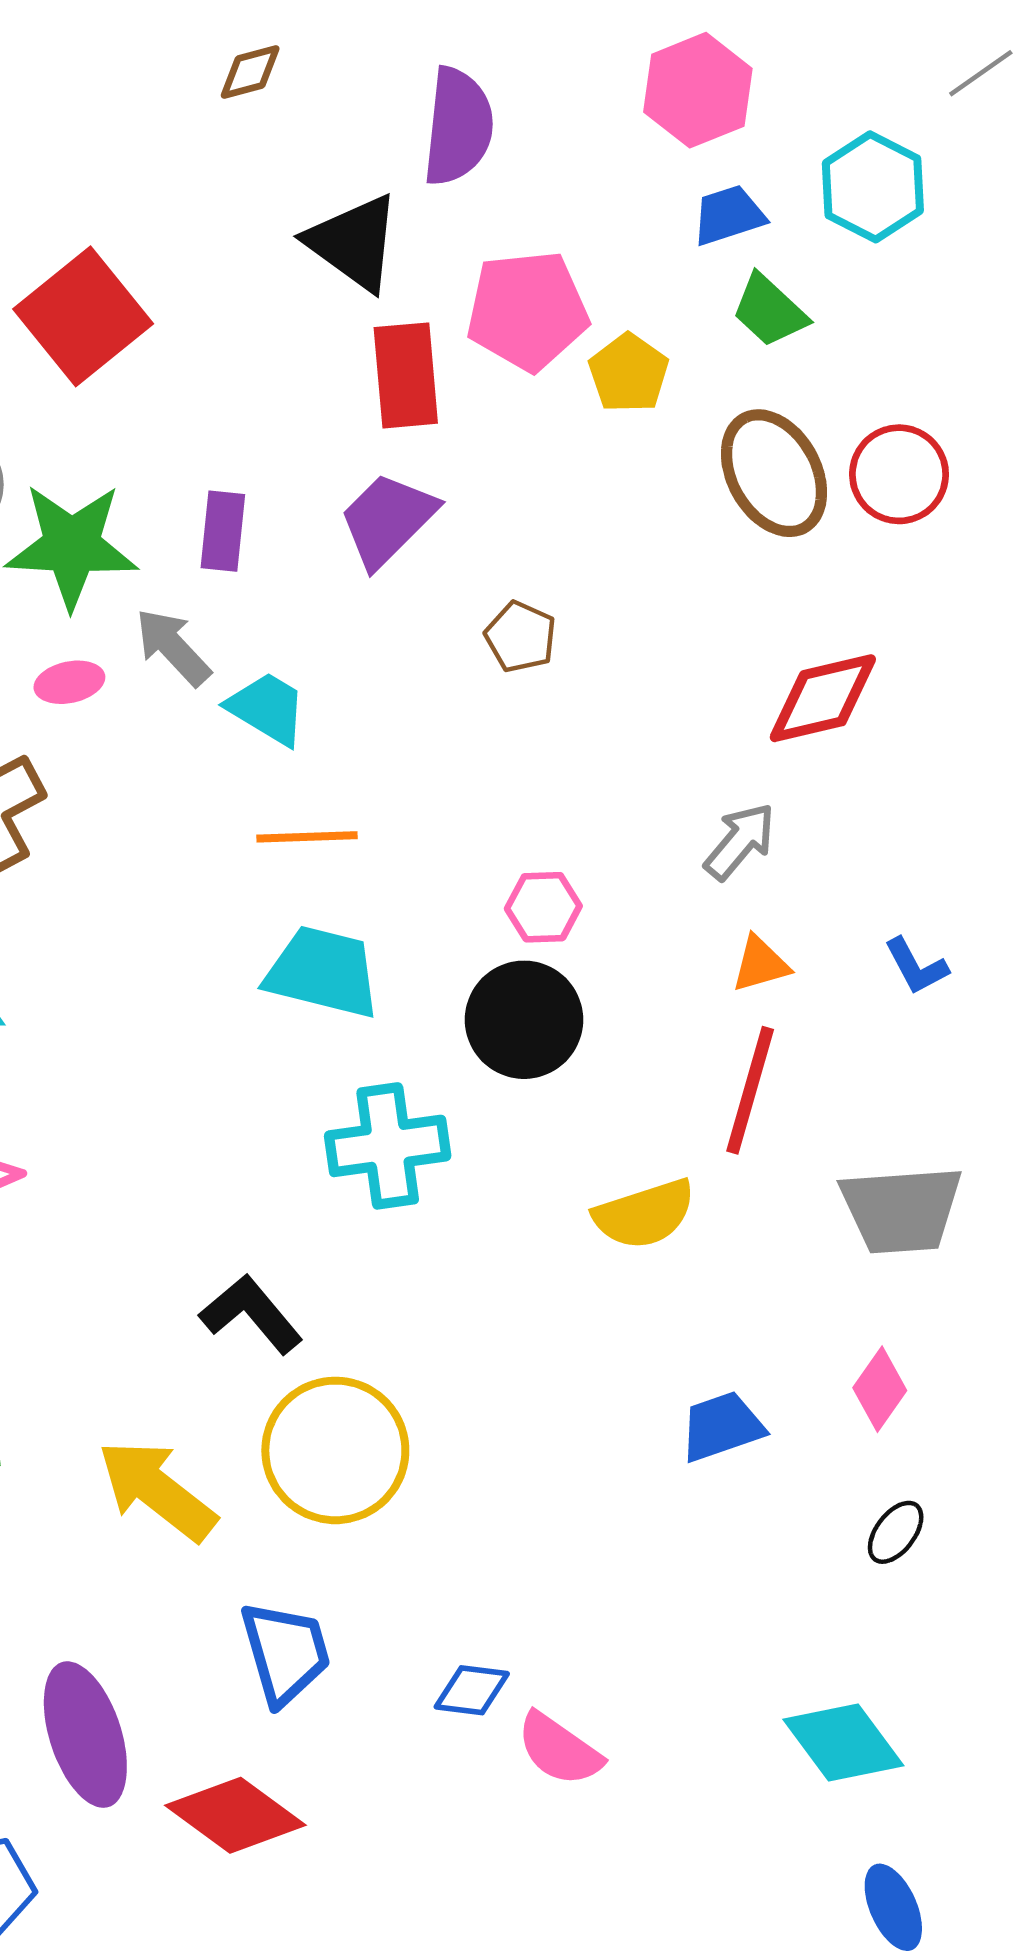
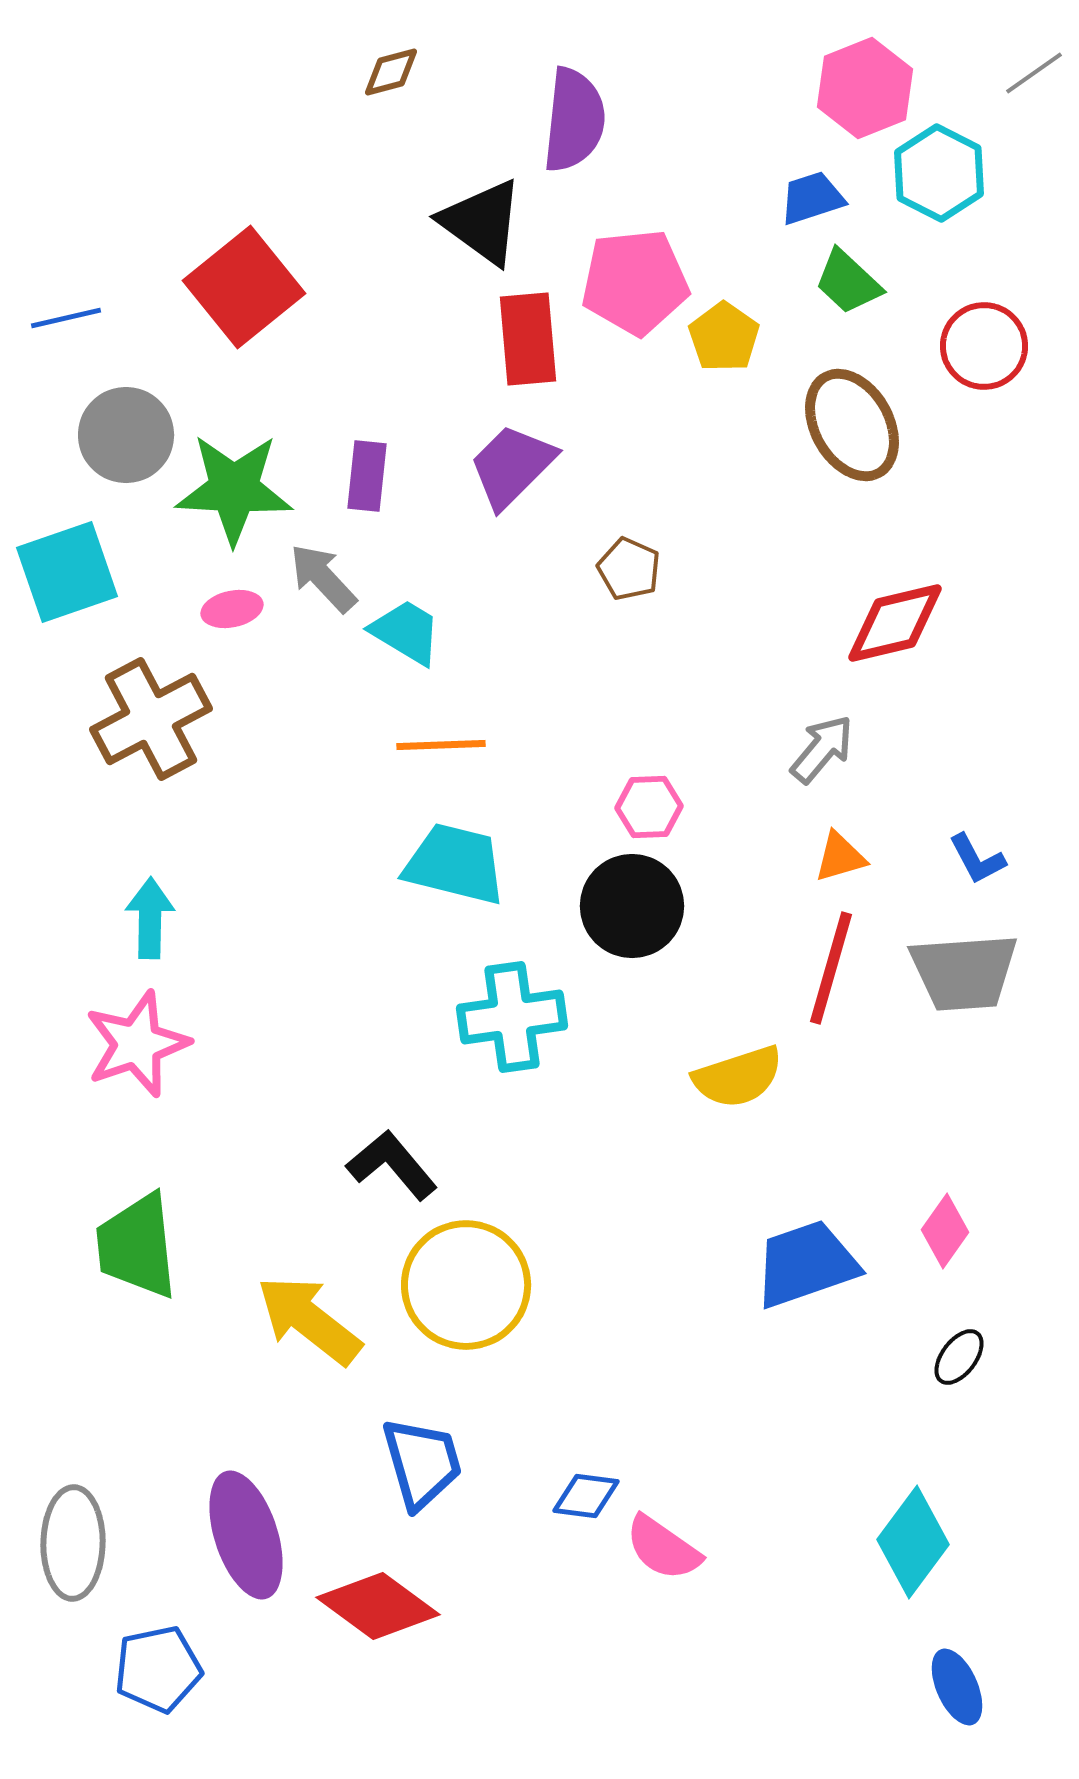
pink hexagon: (698, 90) -> (865, 88), moved
red circle: (899, 474) -> (984, 346), moved
gray trapezoid: (901, 1210) -> (964, 972), moved
blue trapezoid: (722, 1427) -> (806, 1264), size x1.4
cyan diamond: (843, 1743) -> (913, 1542), turned 73

